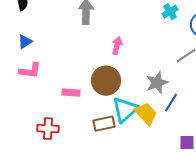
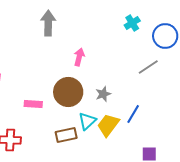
gray star: (157, 83) -> (103, 94), moved, size x0.7
cyan triangle: (125, 110) -> (87, 121), size x0.7
yellow trapezoid: (146, 114) -> (108, 125), turned -100

